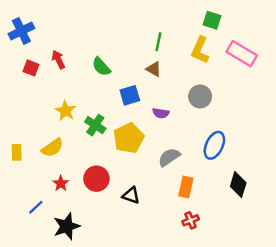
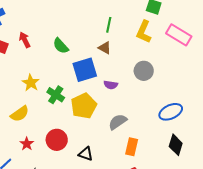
blue square: (130, 95) -> (85, 70), size x1.4
blue ellipse: (214, 145) -> (171, 112), moved, turned 40

